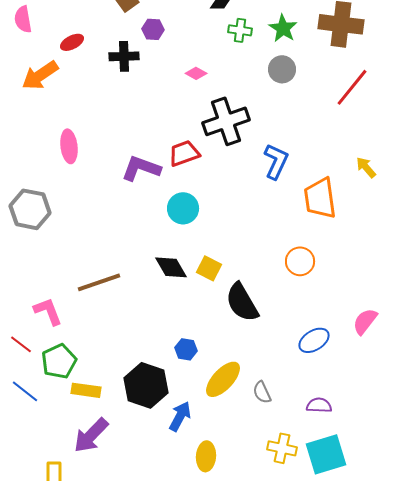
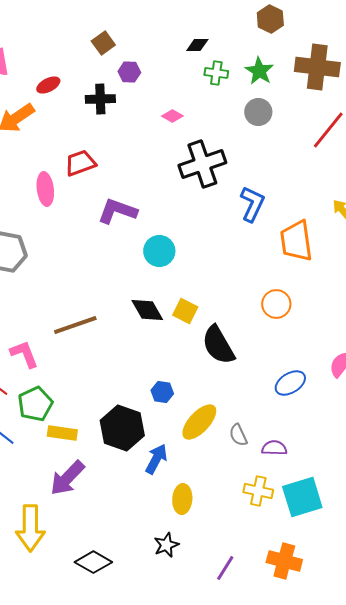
red trapezoid: (184, 153) -> (80, 163), moved
purple semicircle: (319, 405) -> (274, 448), moved

